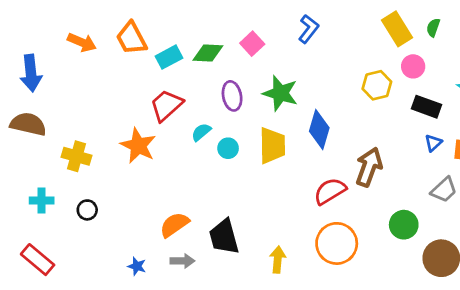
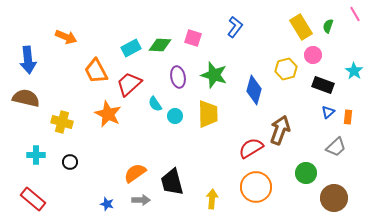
orange trapezoid: (131, 38) -> (96, 71), moved
pink square: (252, 44) -> (193, 38), turned -30
blue diamond: (319, 129) -> (254, 90), moved
cyan semicircle: (201, 132) -> (155, 104), turned -84

